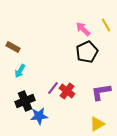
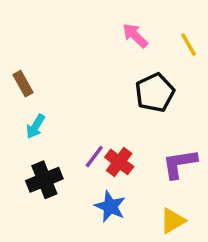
pink arrow: (83, 29) -> (135, 36), moved
brown rectangle: (13, 47) -> (23, 84), turned 32
blue star: (39, 116) -> (110, 206), moved, turned 30

